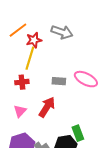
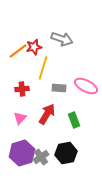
orange line: (18, 30) -> (18, 51), moved
yellow line: (30, 58) -> (43, 68), moved
green rectangle: (78, 133) -> (74, 120), moved

